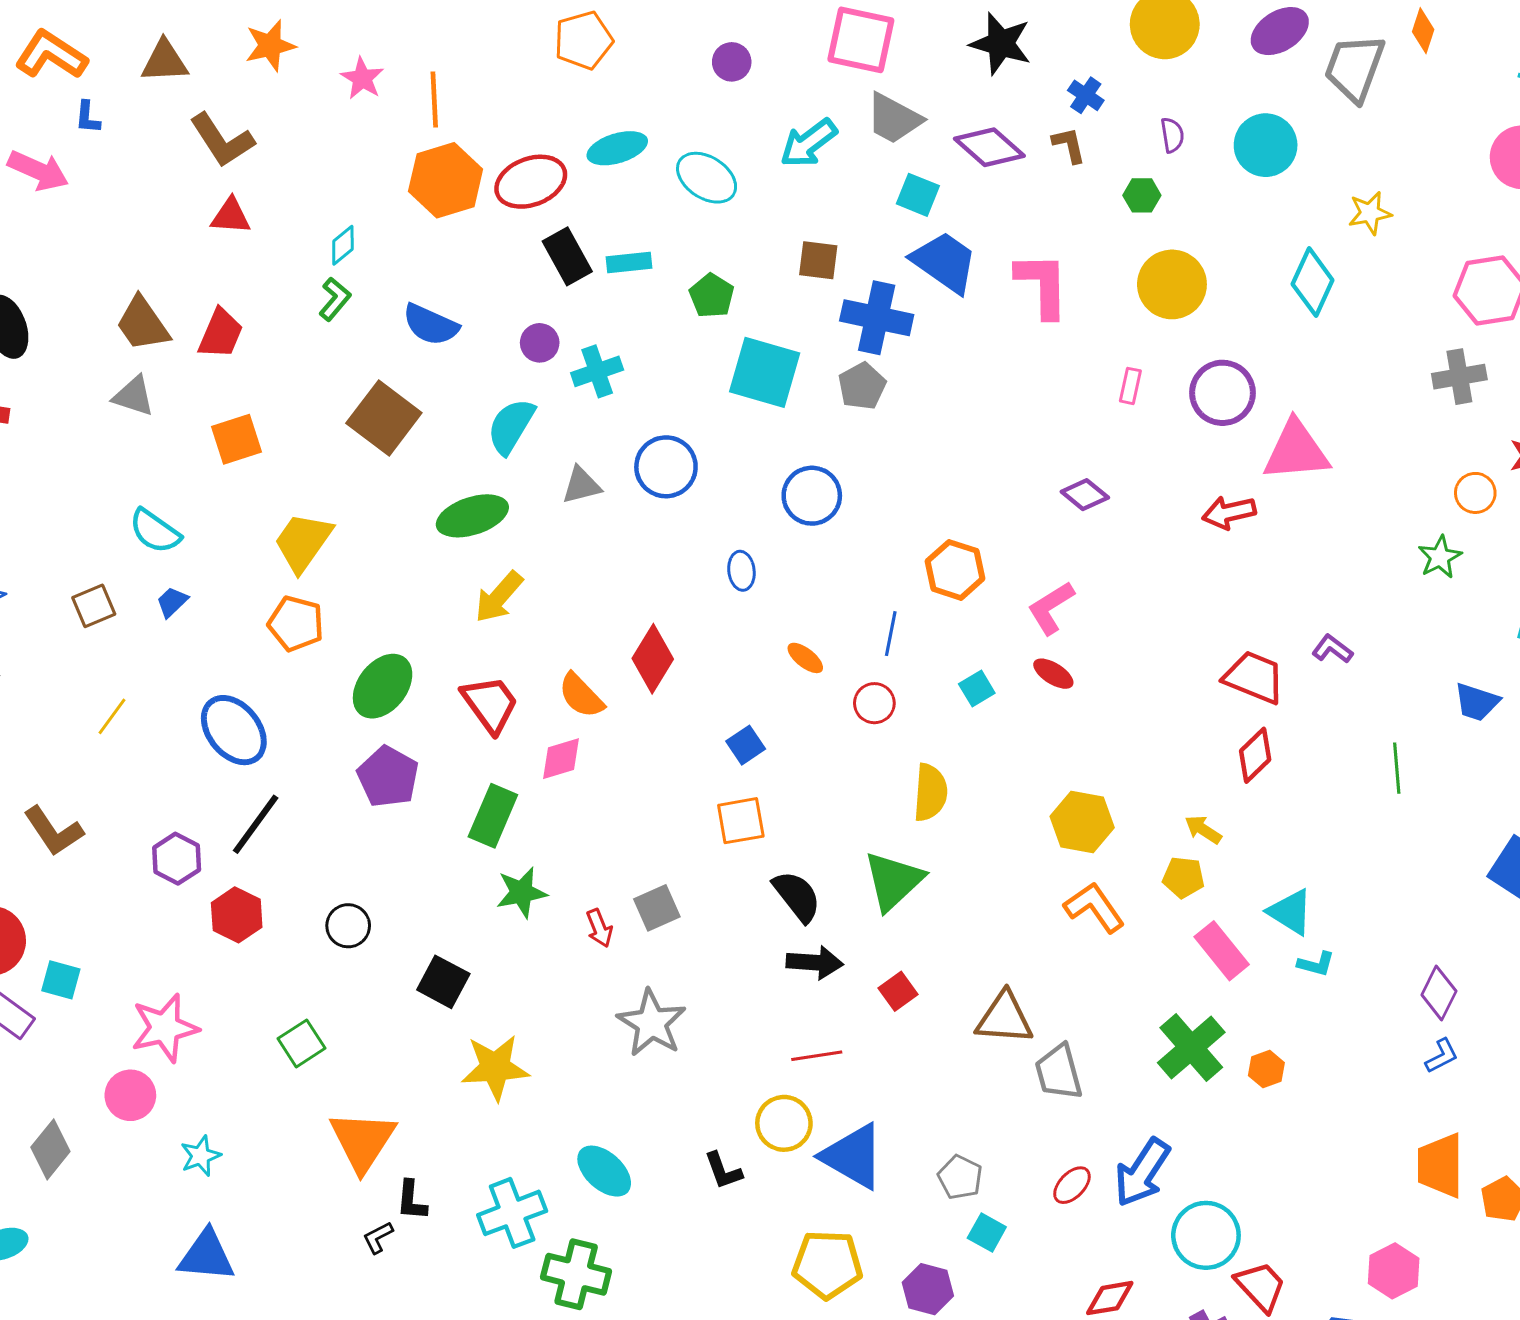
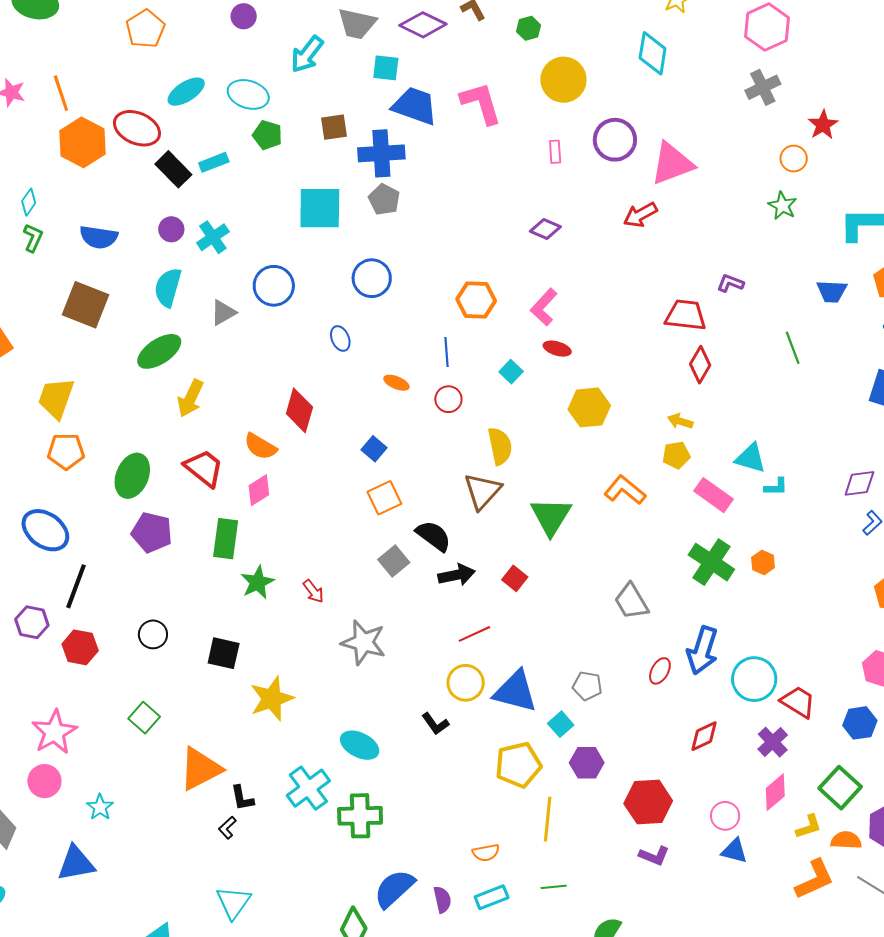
red ellipse: (531, 182) -> (137, 128), turned 60
green pentagon: (712, 296) -> (267, 135), moved
yellow hexagon: (1082, 822) -> (589, 407), moved
green triangle: (893, 881) -> (551, 516), moved
gray square: (657, 908) -> (394, 561), moved
purple diamond: (1439, 993) -> (859, 483), turned 72
brown triangle: (1004, 1018) -> (482, 491), moved, turned -36
orange triangle: (362, 1141) -> (200, 769), turned 45
cyan square: (987, 1232) -> (561, 724), moved, turned 35
blue triangle: (206, 1256) -> (76, 863), moved

